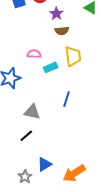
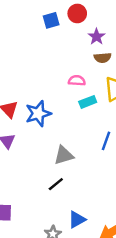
pink semicircle: (34, 54) -> (77, 81), moved
gray triangle: (32, 112) -> (64, 155), turned -30

